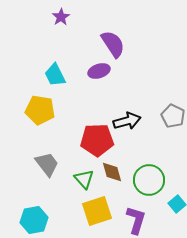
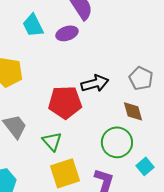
cyan trapezoid: (55, 75) -> (33, 25), moved
brown diamond: (112, 172) -> (133, 111), moved

